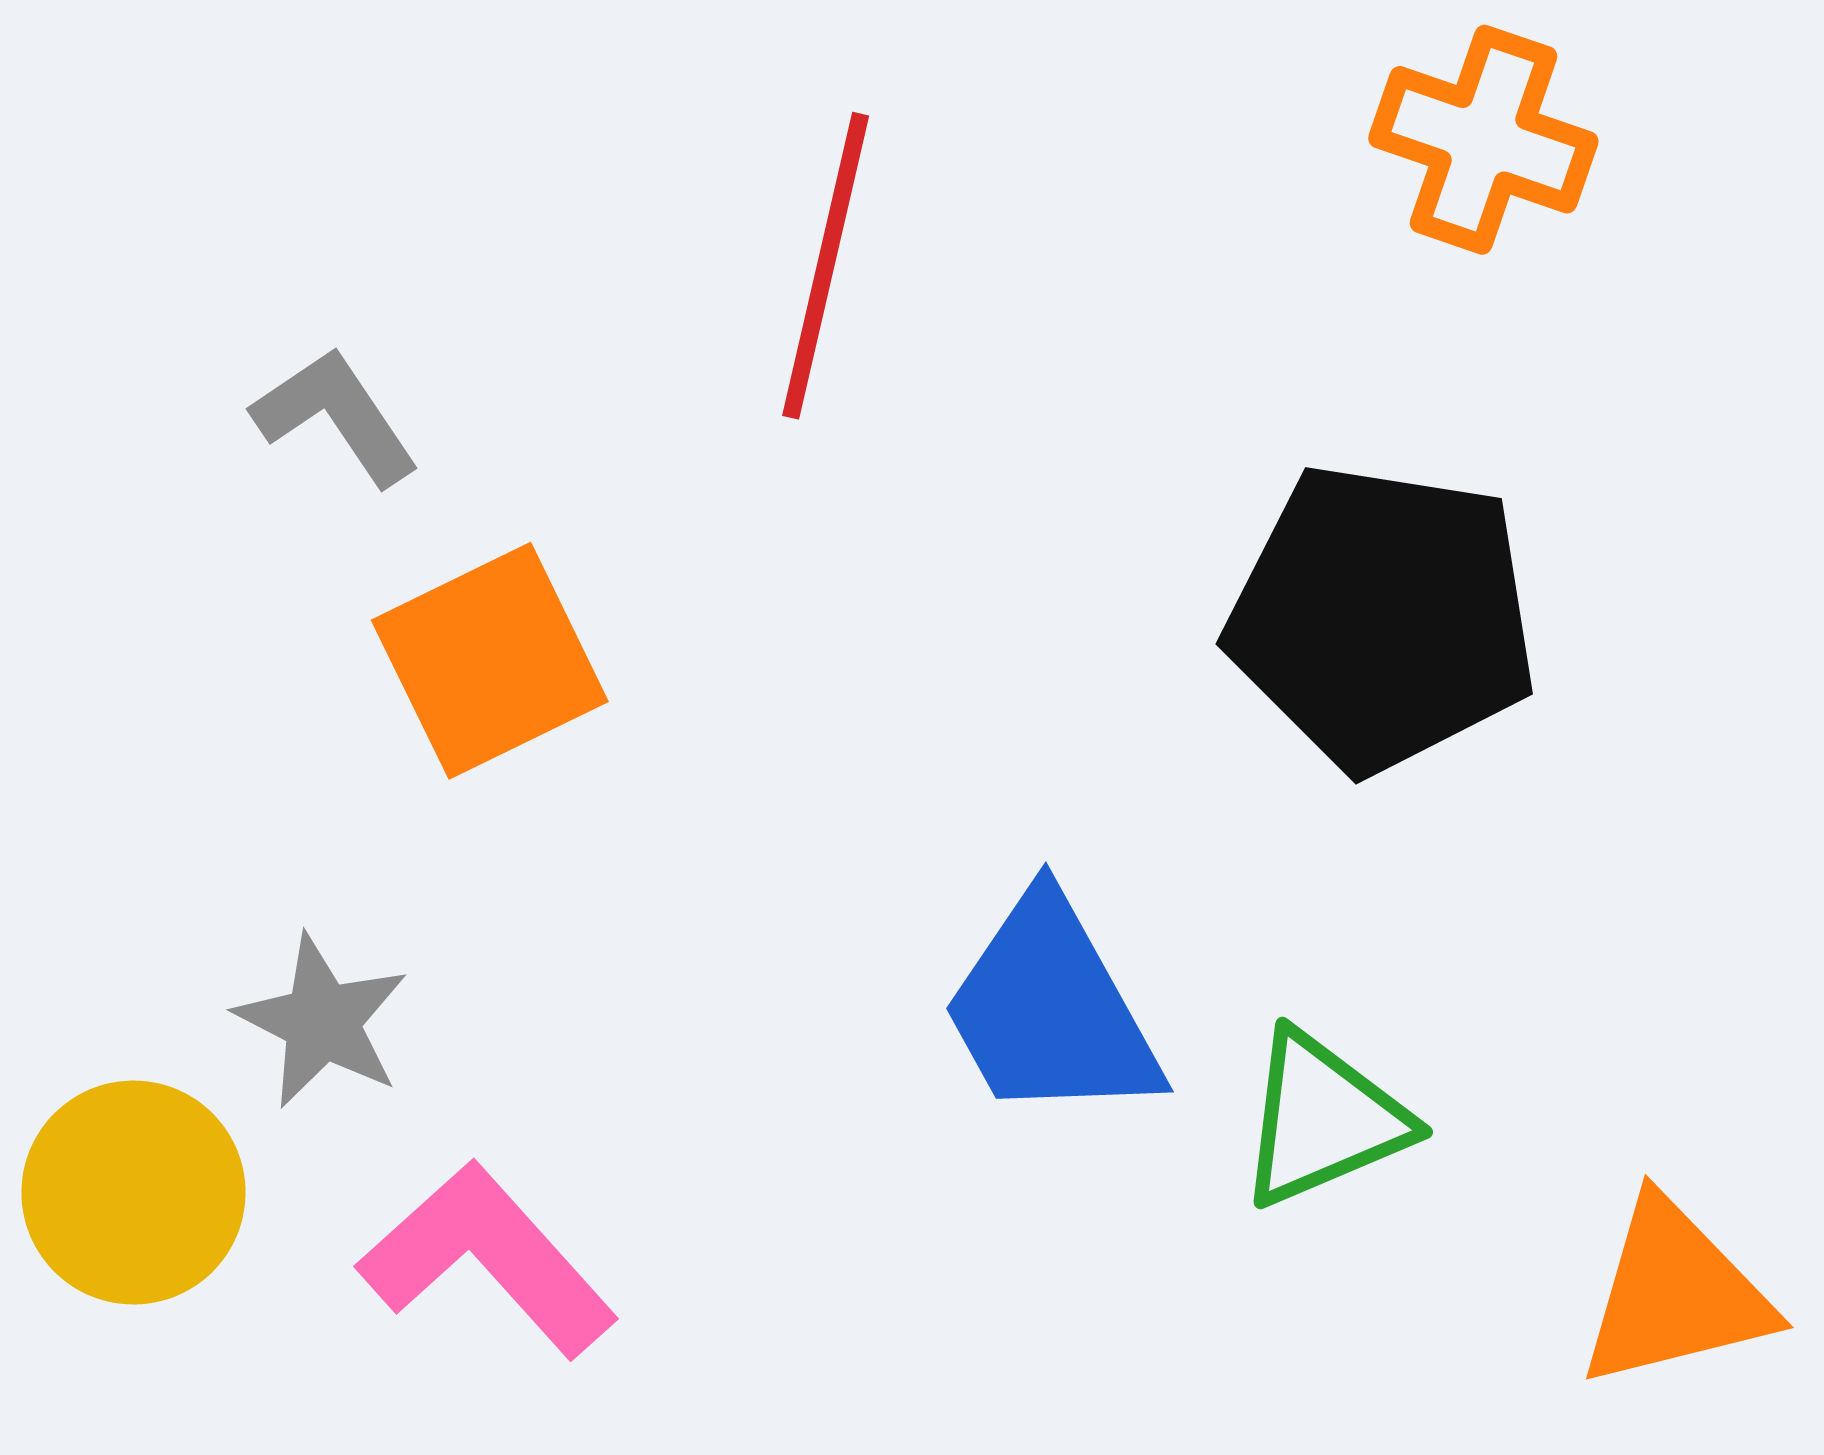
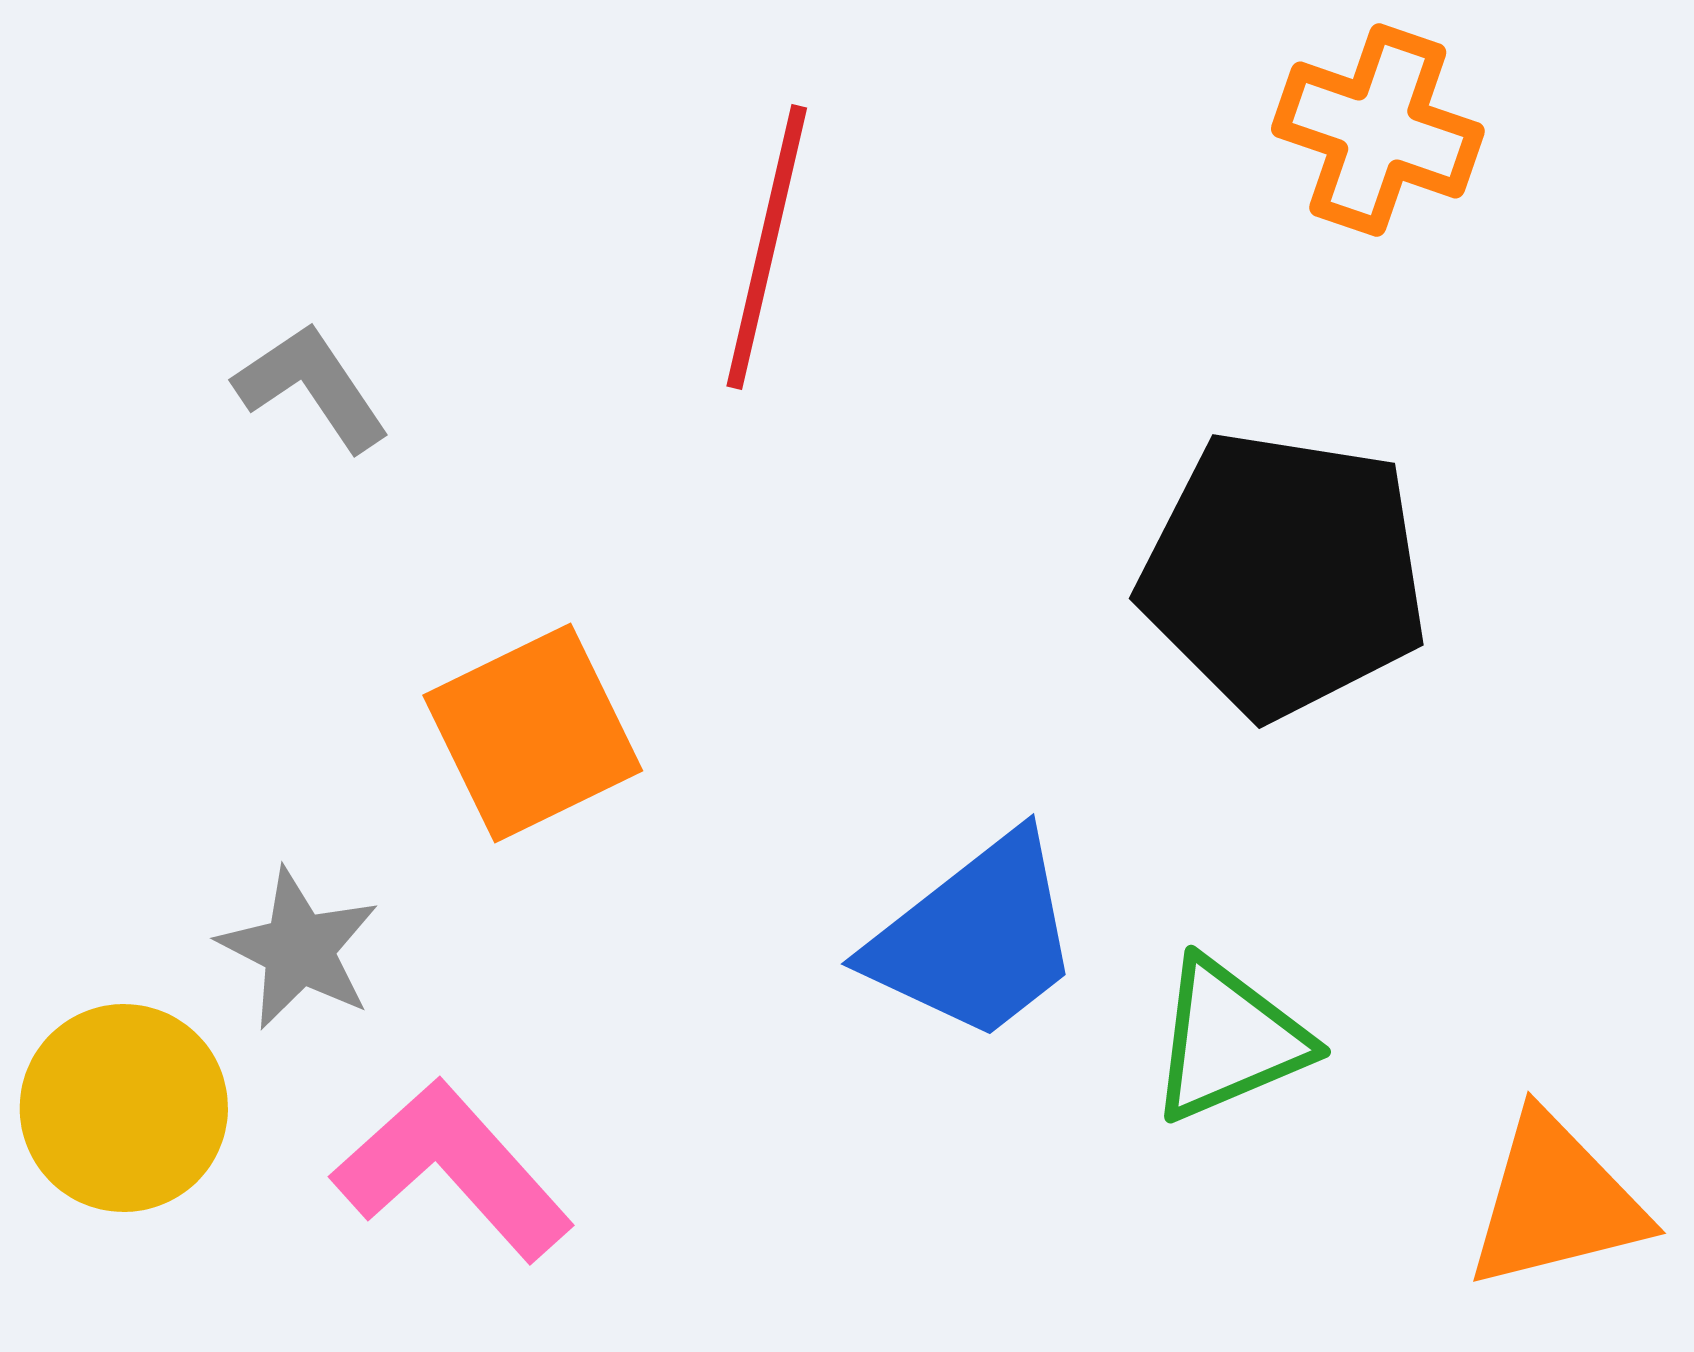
orange square: (490, 661) -> (533, 733), moved
blue trapezoid: (1051, 1010) -> (976, 938), turned -99

